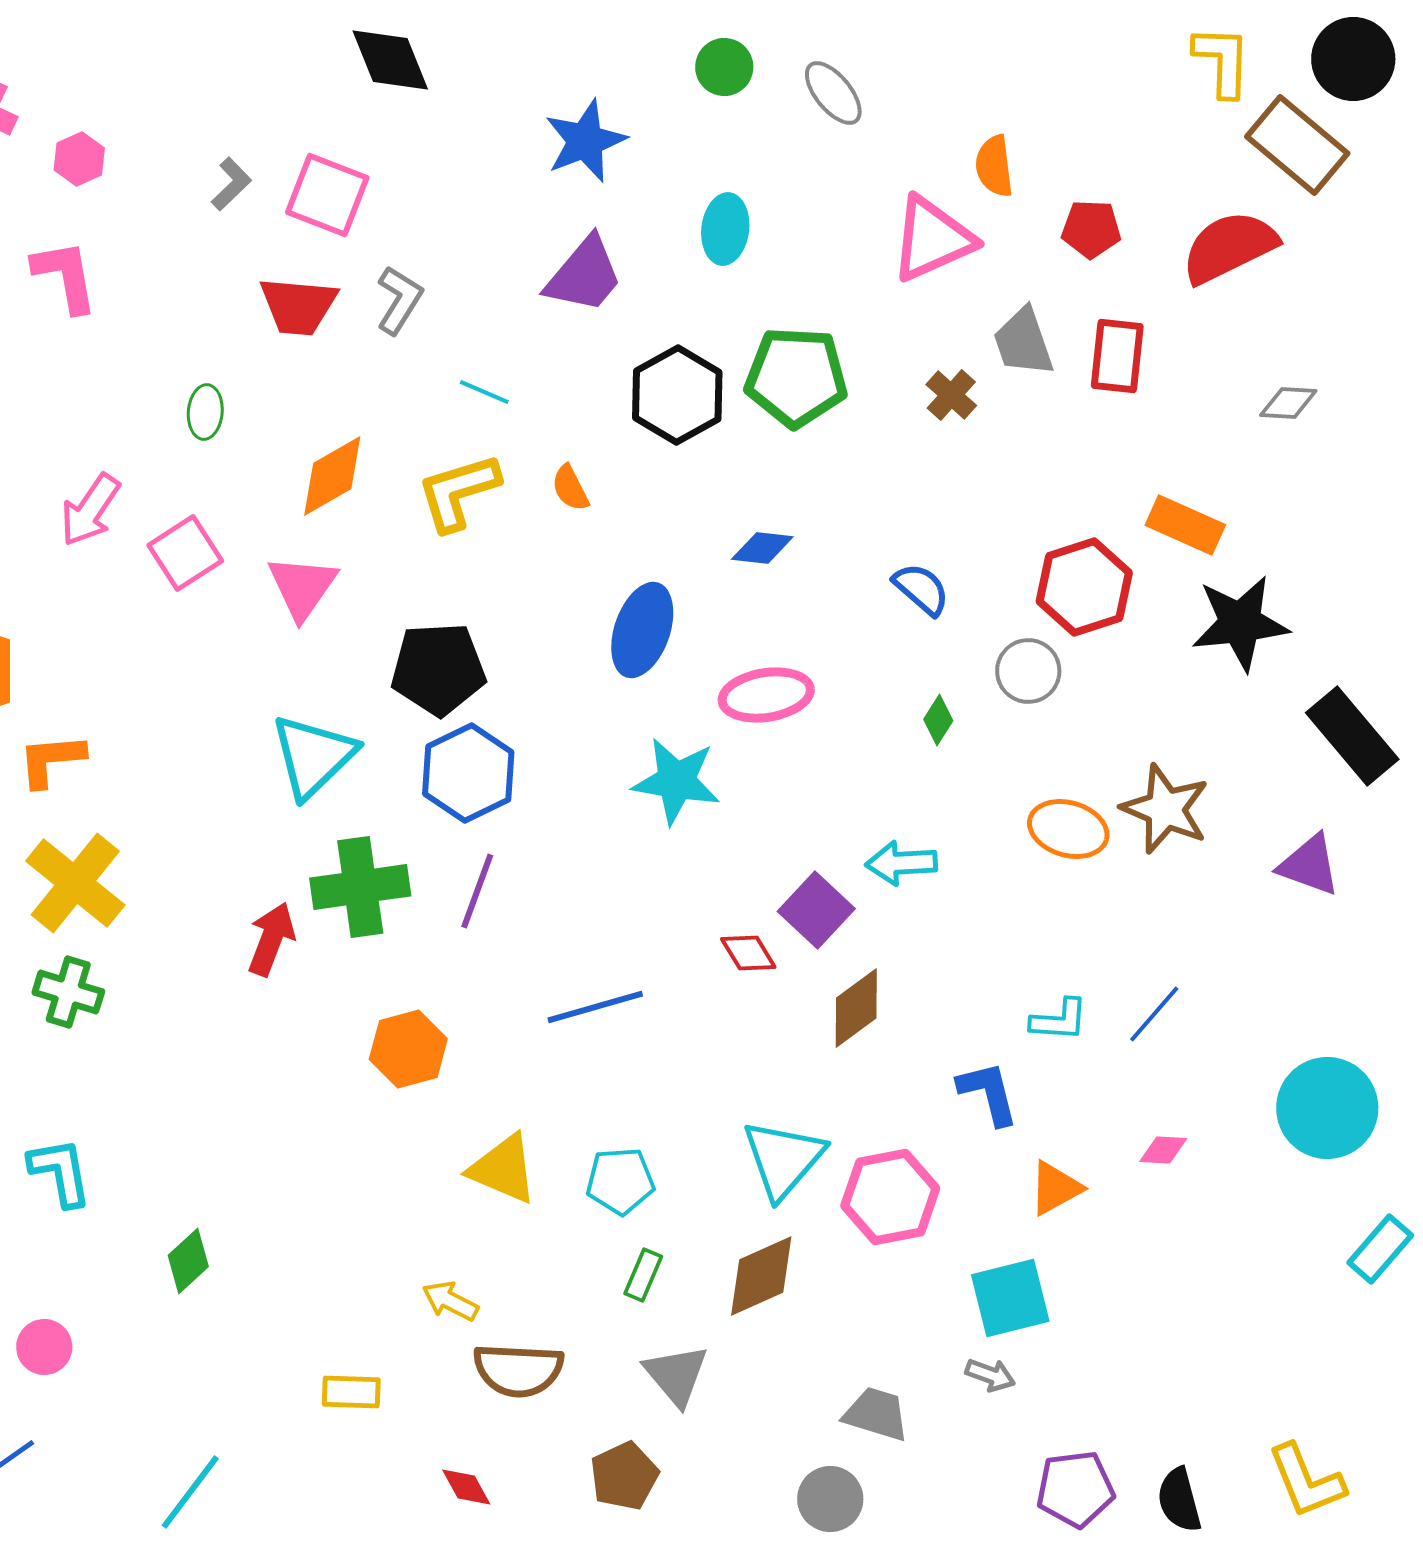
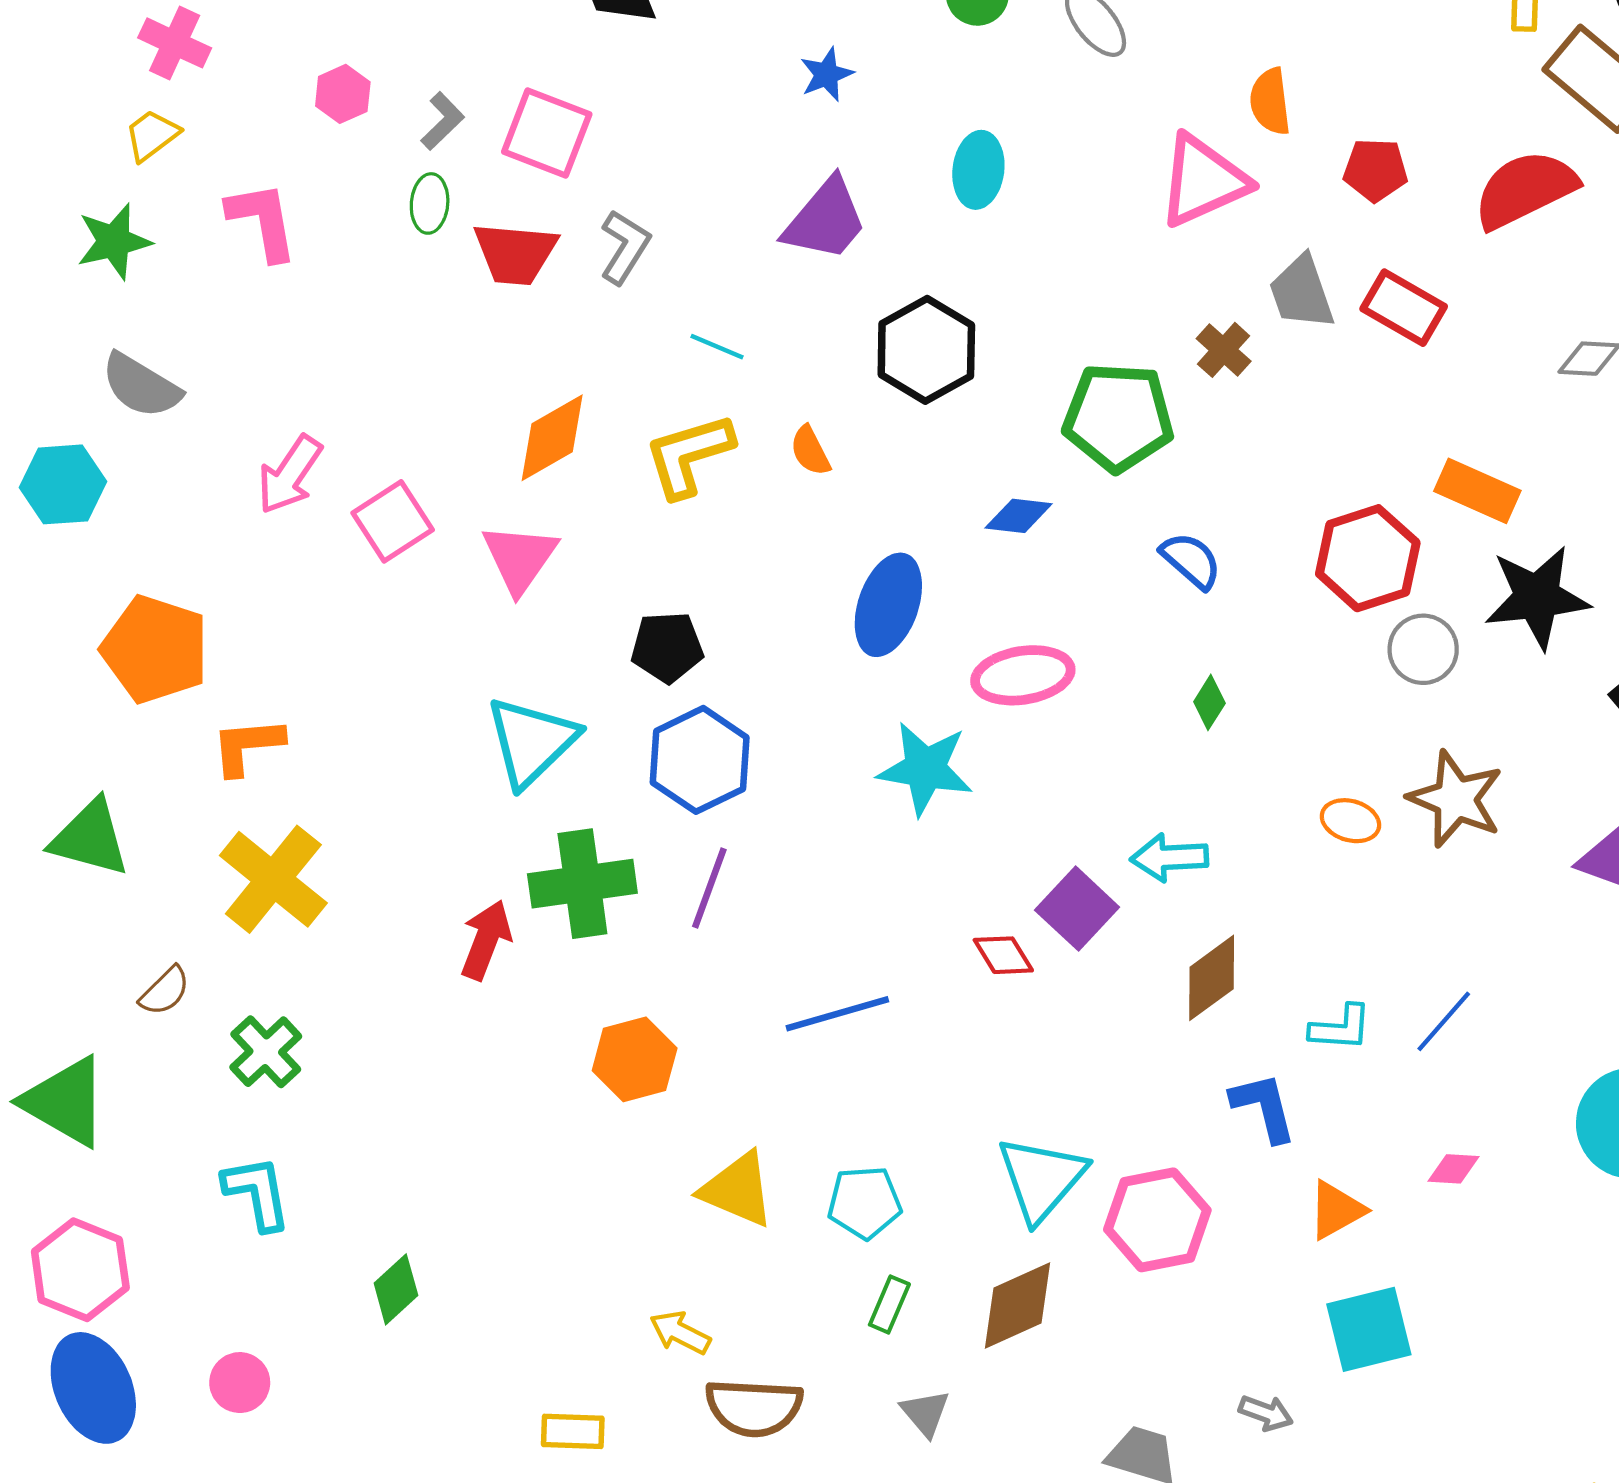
blue star: (585, 141) -> (827, 74), size x0.6
pink hexagon: (79, 159) -> (343, 94), moved
red rectangle: (1117, 356) -> (1404, 308), turned -66
green pentagon: (796, 377) -> (1118, 417), moved
green ellipse: (205, 412) -> (430, 203), moved
black pentagon: (438, 669) -> (667, 647), size x0.7
gray circle: (1028, 671) -> (1423, 649), moved
orange ellipse: (1068, 829) -> (1350, 821), size x0.7
green cross: (68, 992) -> (266, 1052), moved, turned 30
brown diamond: (856, 1008) -> (1212, 978), moved
cyan square: (1010, 1298) -> (1369, 1329), moved
gray triangle: (676, 1375) -> (925, 1413), size x0.7

